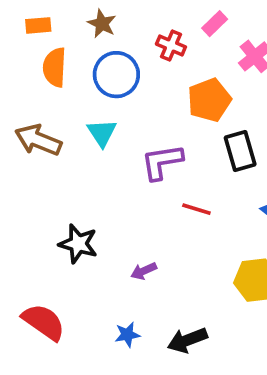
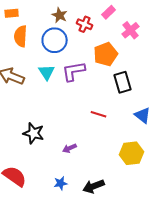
brown star: (102, 24) -> (60, 15), moved
purple L-shape: (162, 162) -> (74, 71), moved

